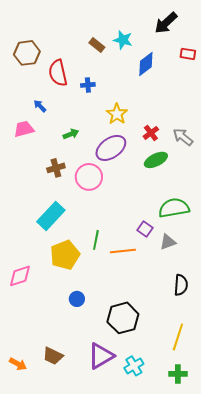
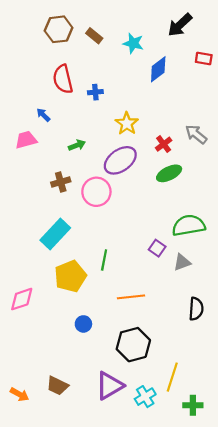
brown rectangle: (97, 45) -> (94, 36), moved
brown hexagon: (27, 53) -> (59, 29), moved
gray arrow: (183, 137) -> (196, 134), moved
orange line: (123, 251) -> (131, 297), moved
yellow line: (178, 337) -> (172, 377), moved

